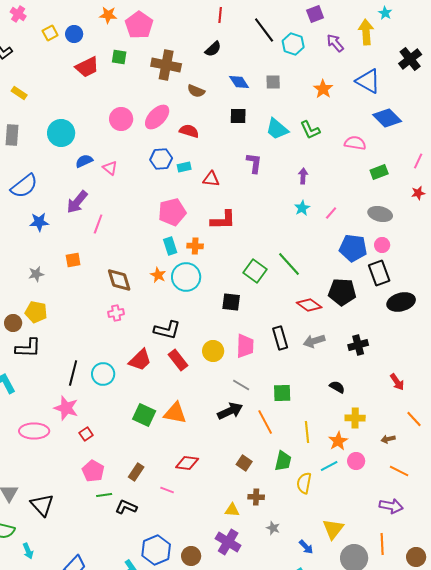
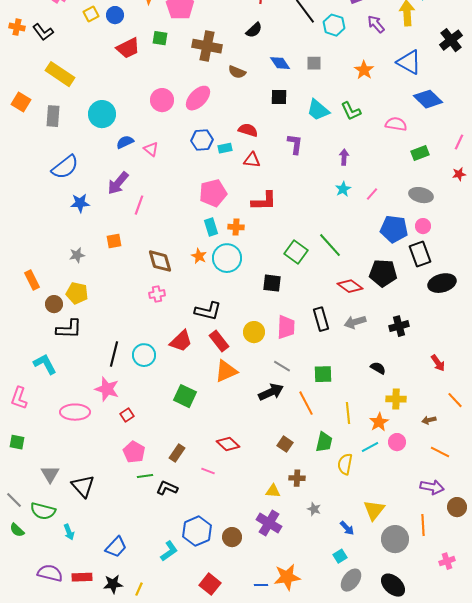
yellow rectangle: (19, 93) -> (60, 74), size x1.8
red semicircle: (189, 131) -> (248, 130), moved
orange triangle: (175, 413) -> (226, 371), moved, turned -35
red diamond: (187, 463) -> (228, 444), turned 35
brown circle: (416, 557) -> (457, 507), moved

